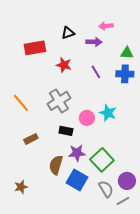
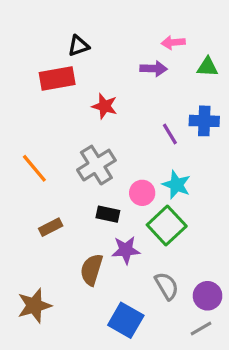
black triangle: (68, 33) -> (78, 46), moved
green triangle: (127, 53) -> (208, 67), moved
purple line: (96, 72) -> (170, 134), moved
green square: (102, 160) -> (167, 226), moved
blue square: (77, 180) -> (126, 320), moved
brown star: (21, 187) -> (34, 306), size x1.5
gray semicircle: (106, 189) -> (167, 286), moved

